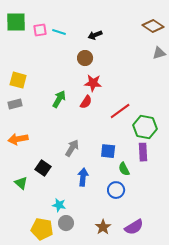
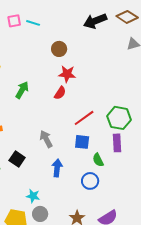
black arrow: (95, 35) -> (95, 21), moved, size x1.6
green arrow: (59, 99) -> (22, 90), moved
red line: (120, 111) -> (84, 118), moved
gray arrow: (72, 148) -> (46, 139), turned -60

